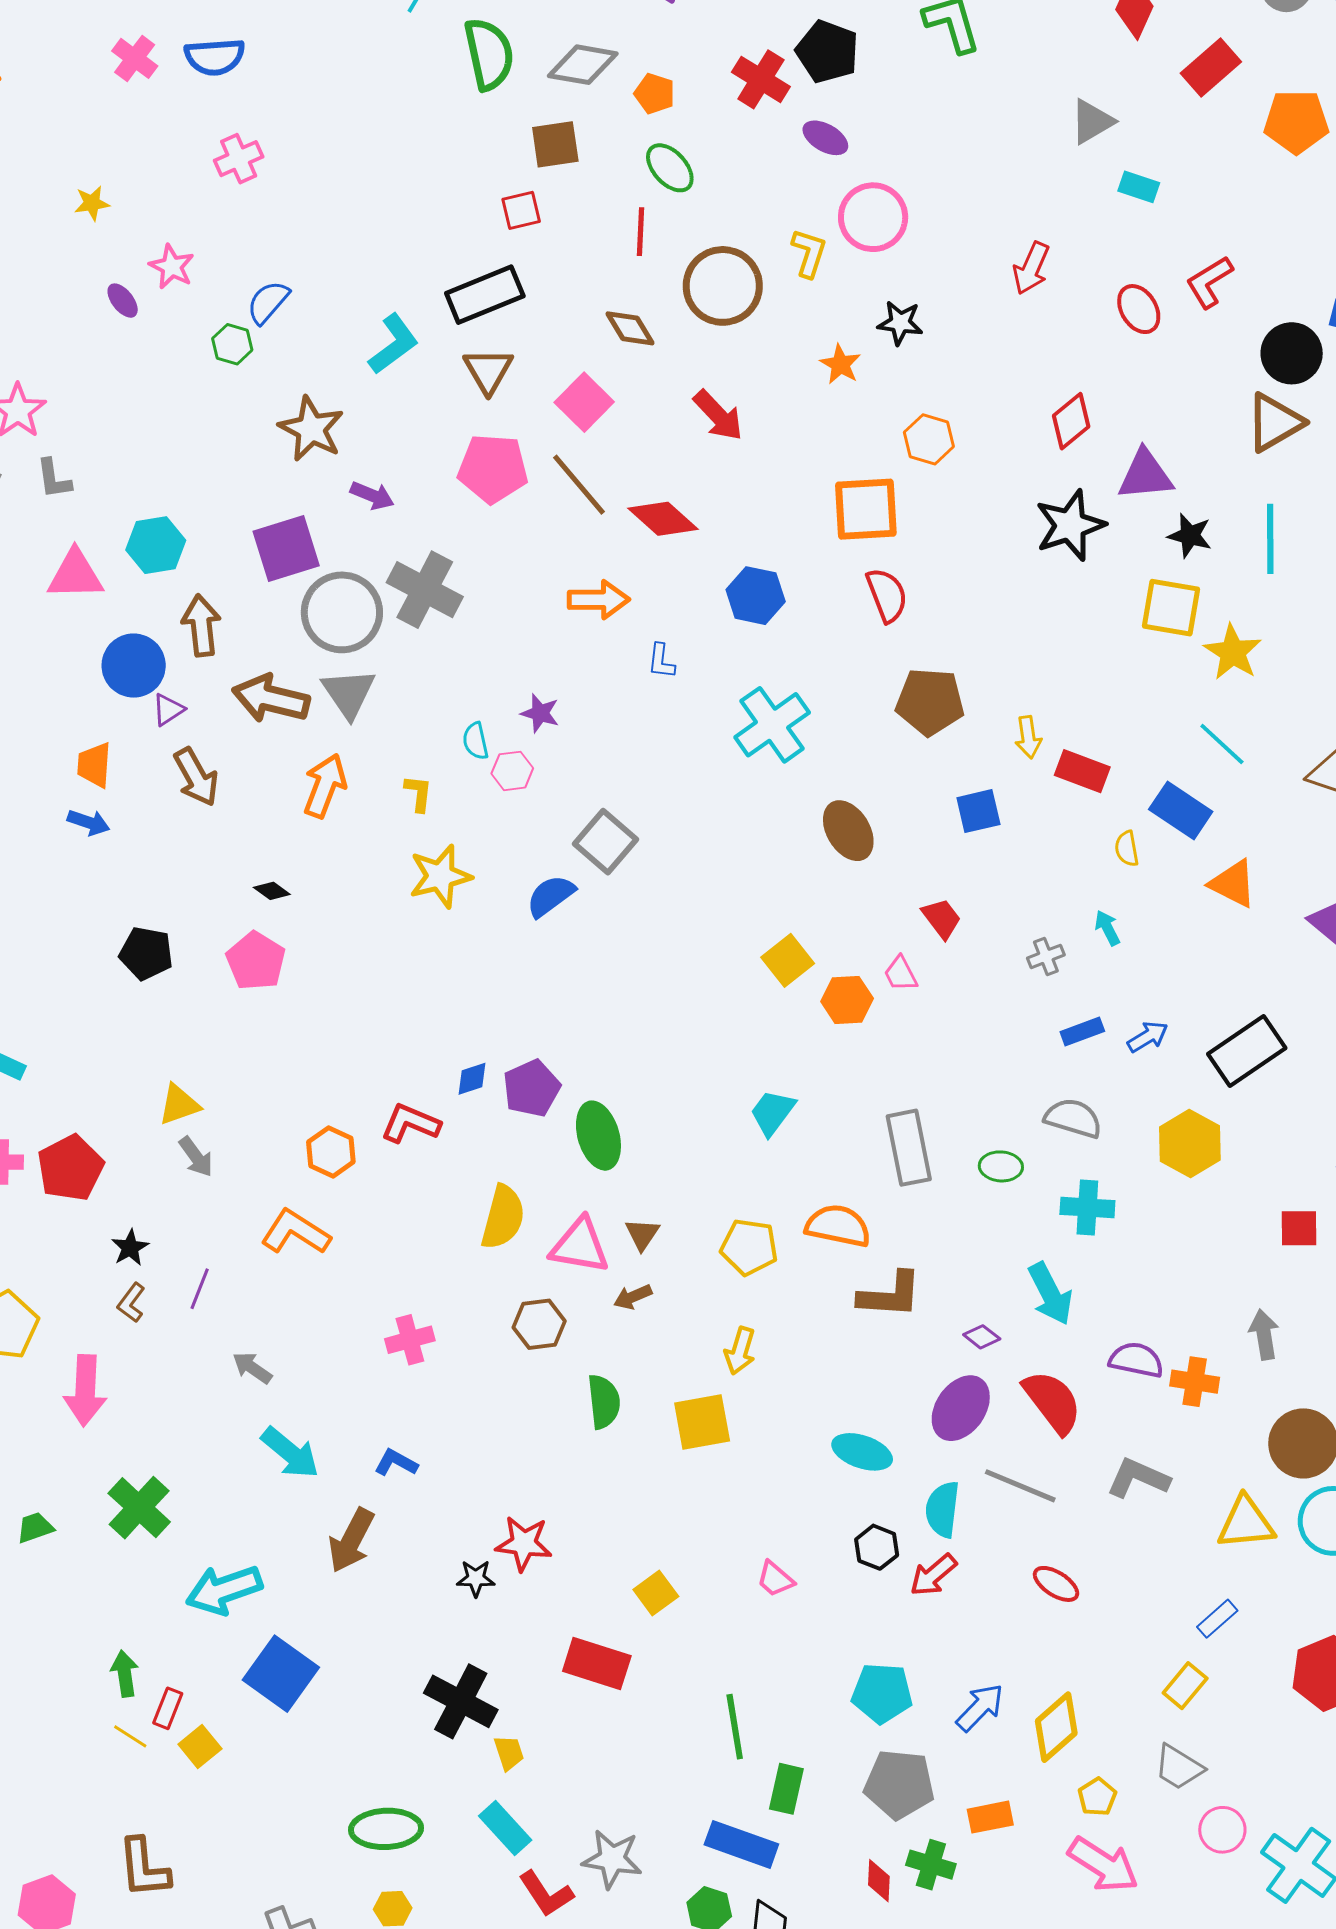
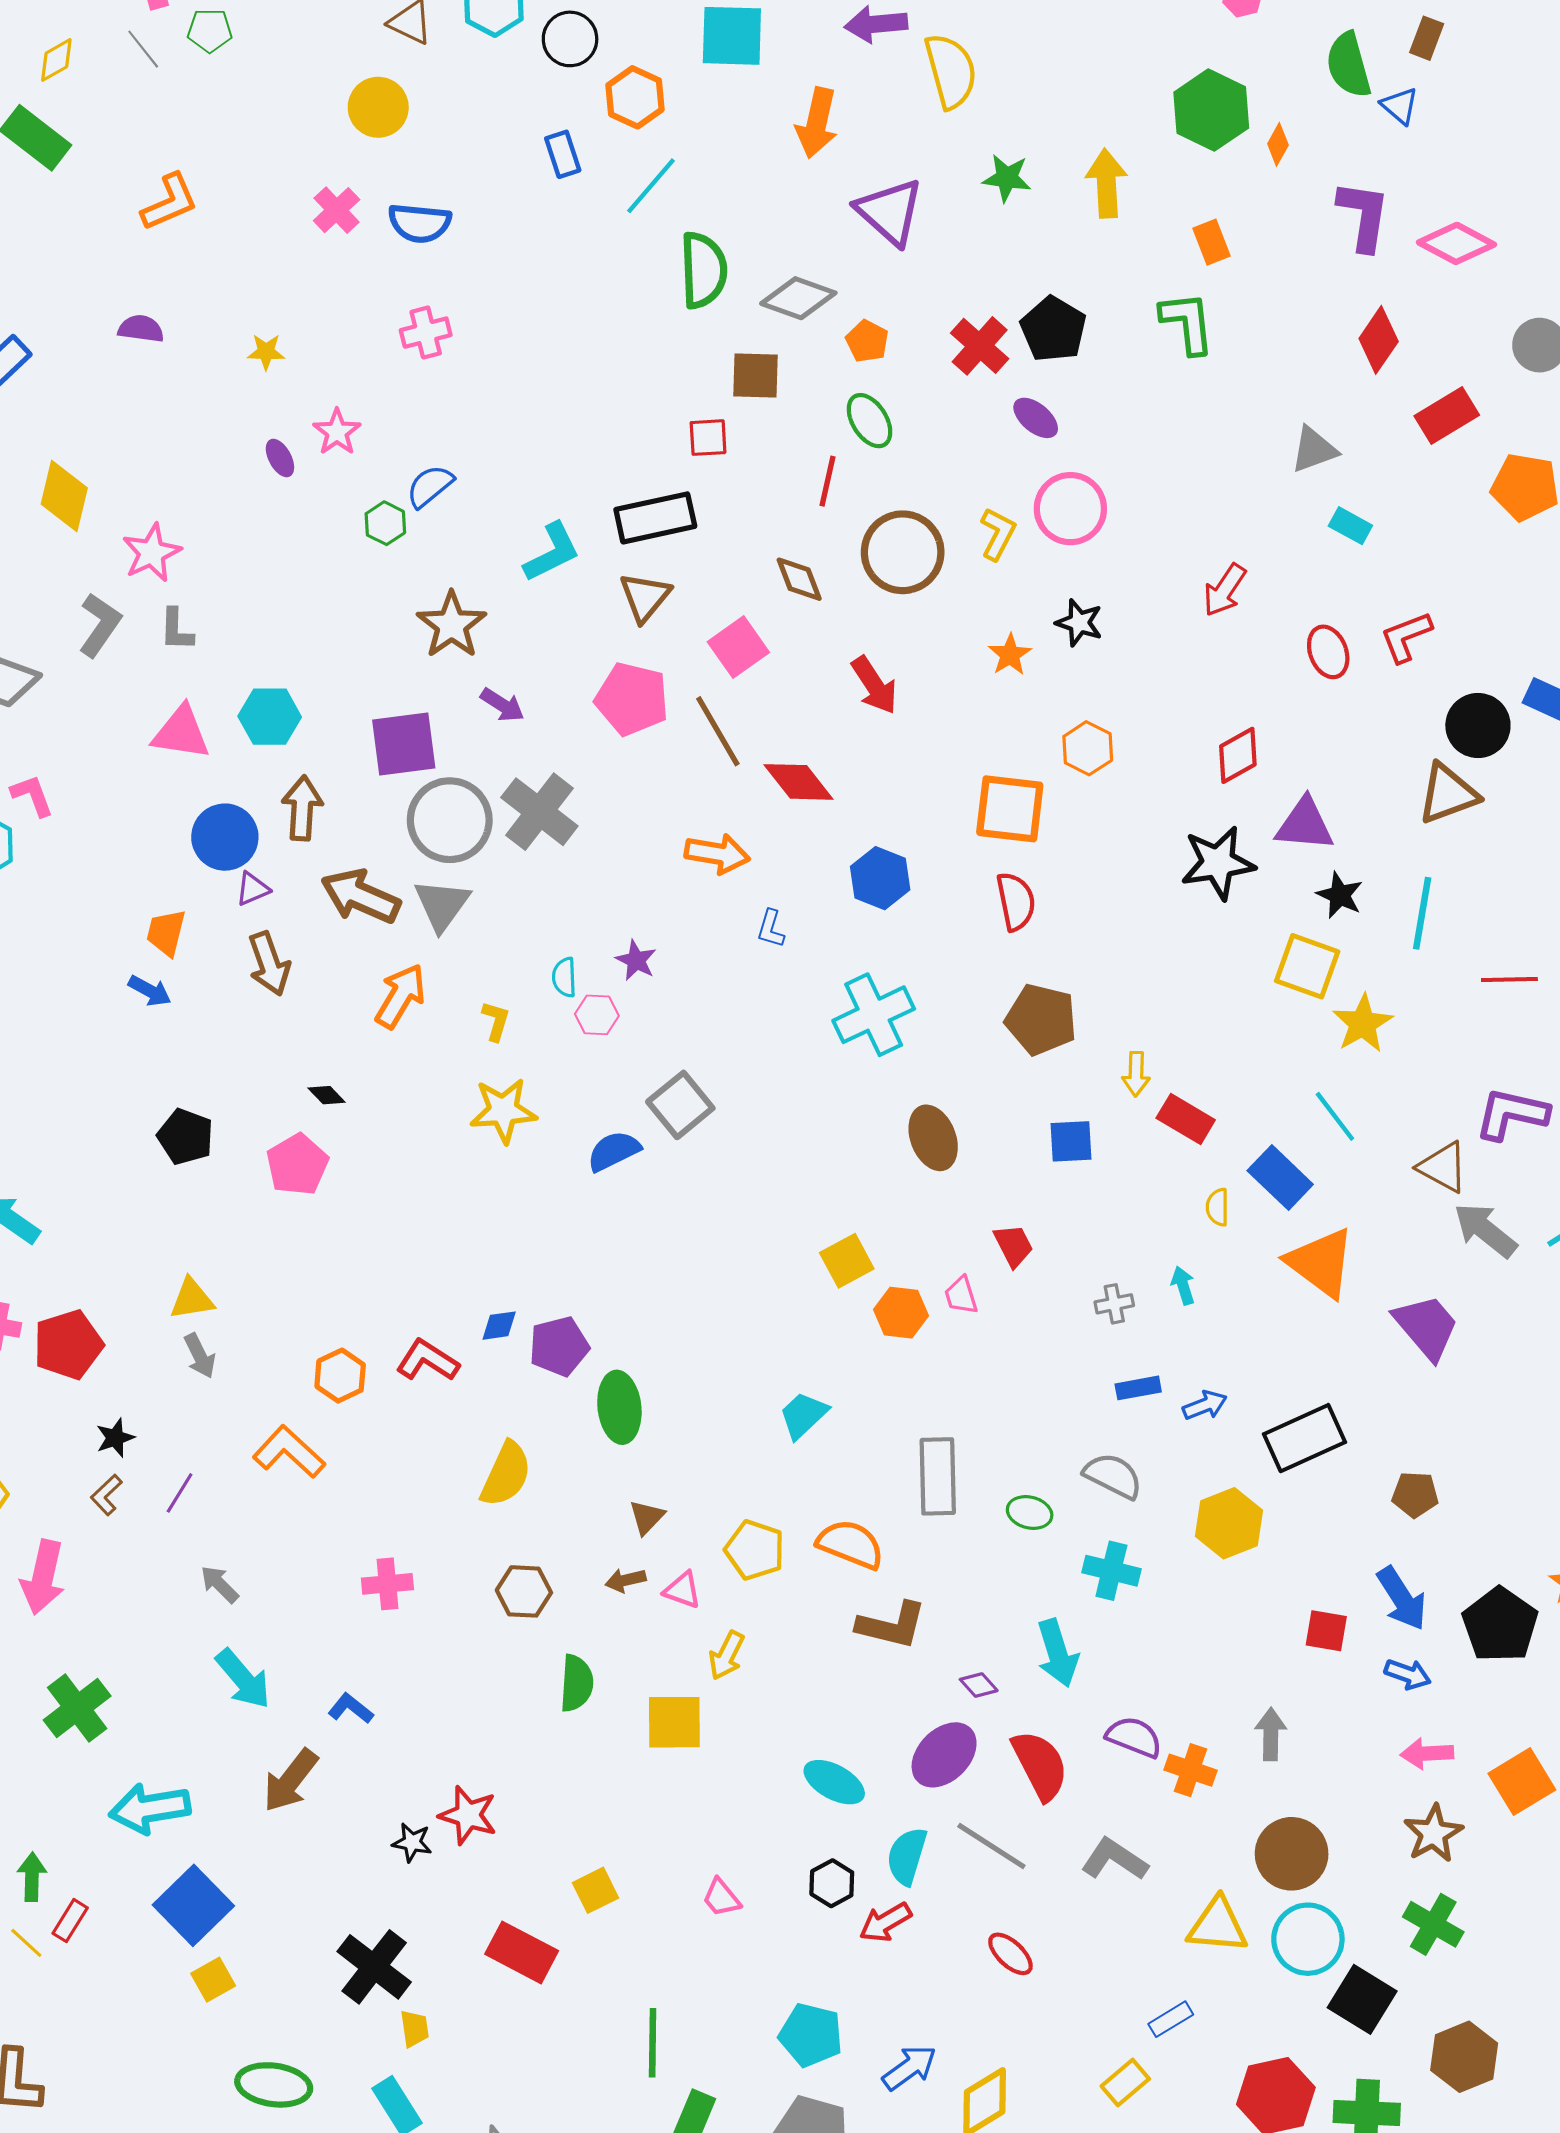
orange triangle: (1233, 884) -> (1321, 1263), size x1.4
pink triangle: (580, 1246) -> (682, 1590), moved, size x0.6
yellow square: (200, 1746) -> (213, 1980), moved

